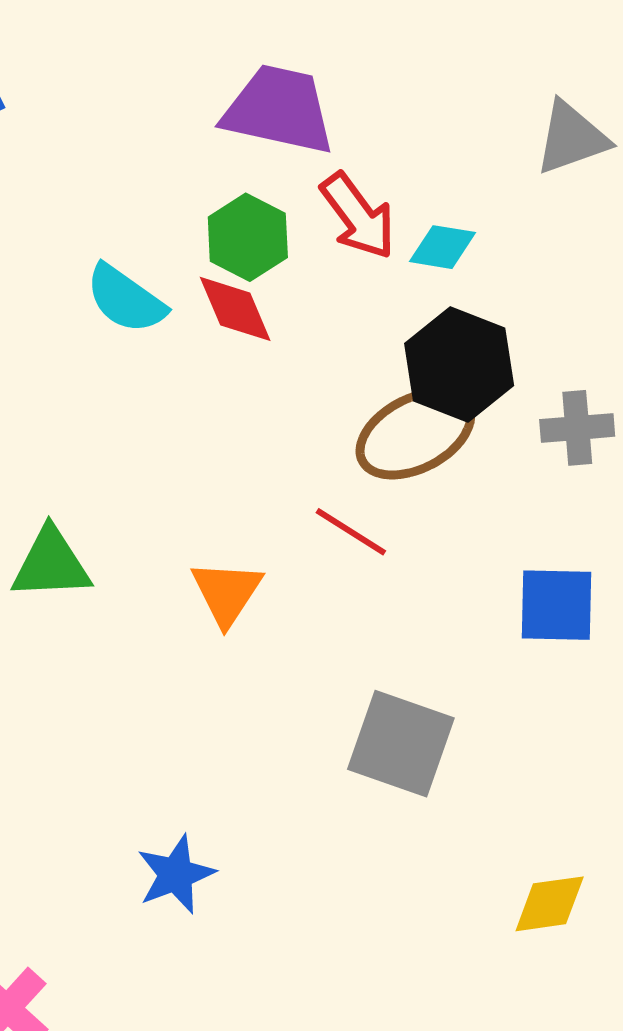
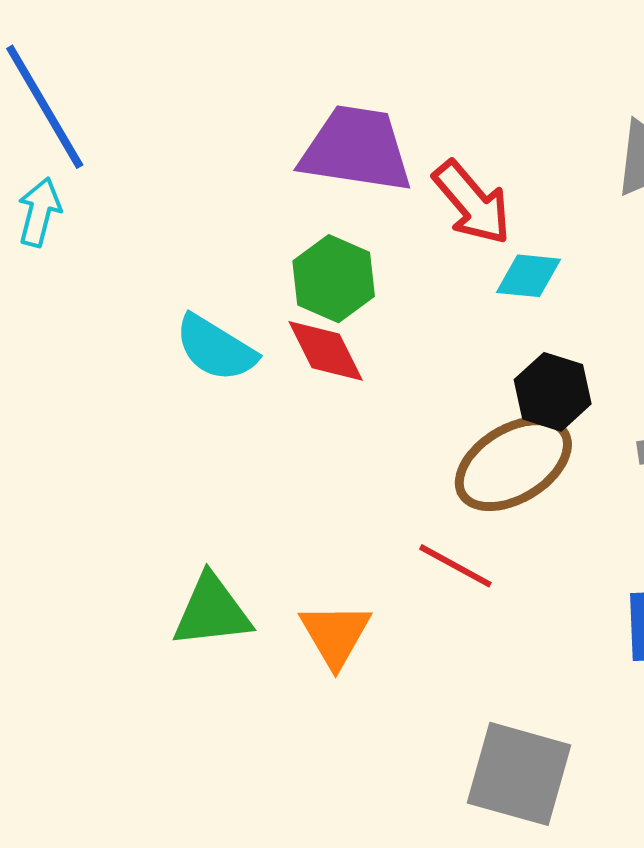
red arrow: (358, 216) -> (472, 203), moved
black hexagon: (459, 364) -> (553, 392), size x0.7
green triangle: (51, 564) -> (212, 611), moved

